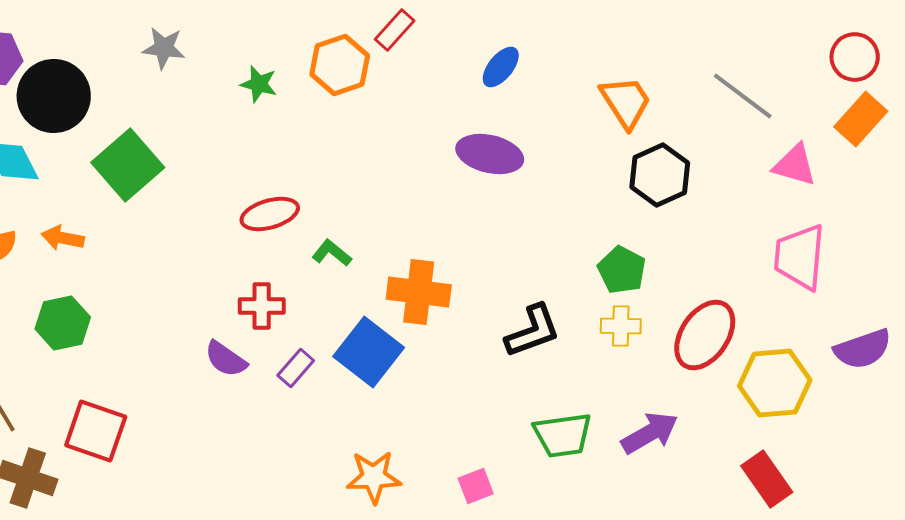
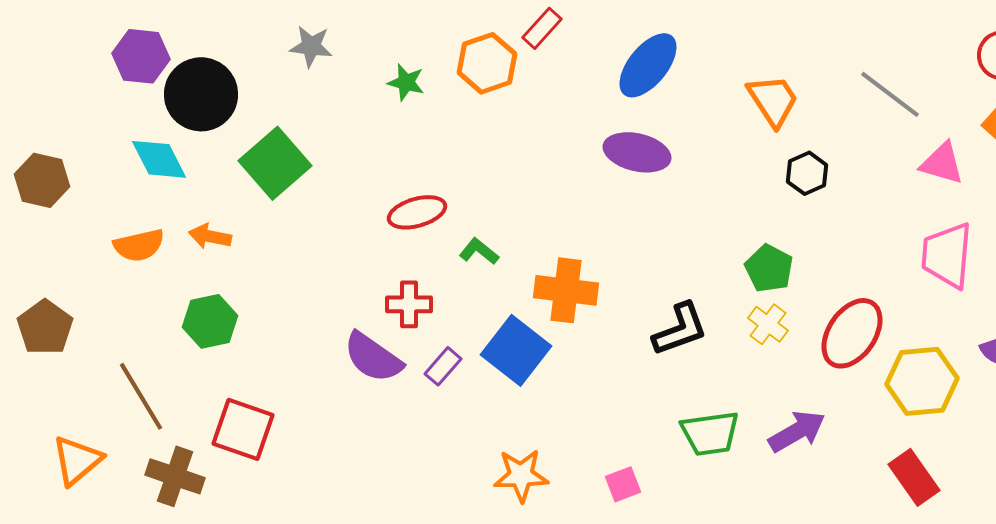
blue ellipse: (501, 67) -> (648, 65), size x1.6
black hexagon: (660, 175) -> (807, 173), size x0.7
yellow cross: (621, 326) -> (768, 324), turned 36
purple semicircle: (226, 359) -> (373, 357), size x1.4

